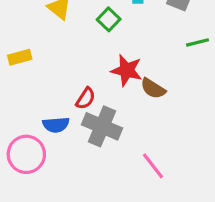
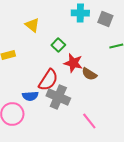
green square: (109, 19) -> (58, 45), moved
red semicircle: (86, 98) -> (48, 80), size x1.6

